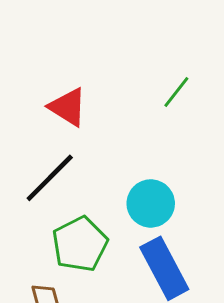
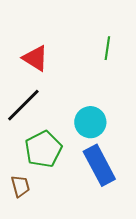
green line: (176, 92) -> (107, 48), turned -30

